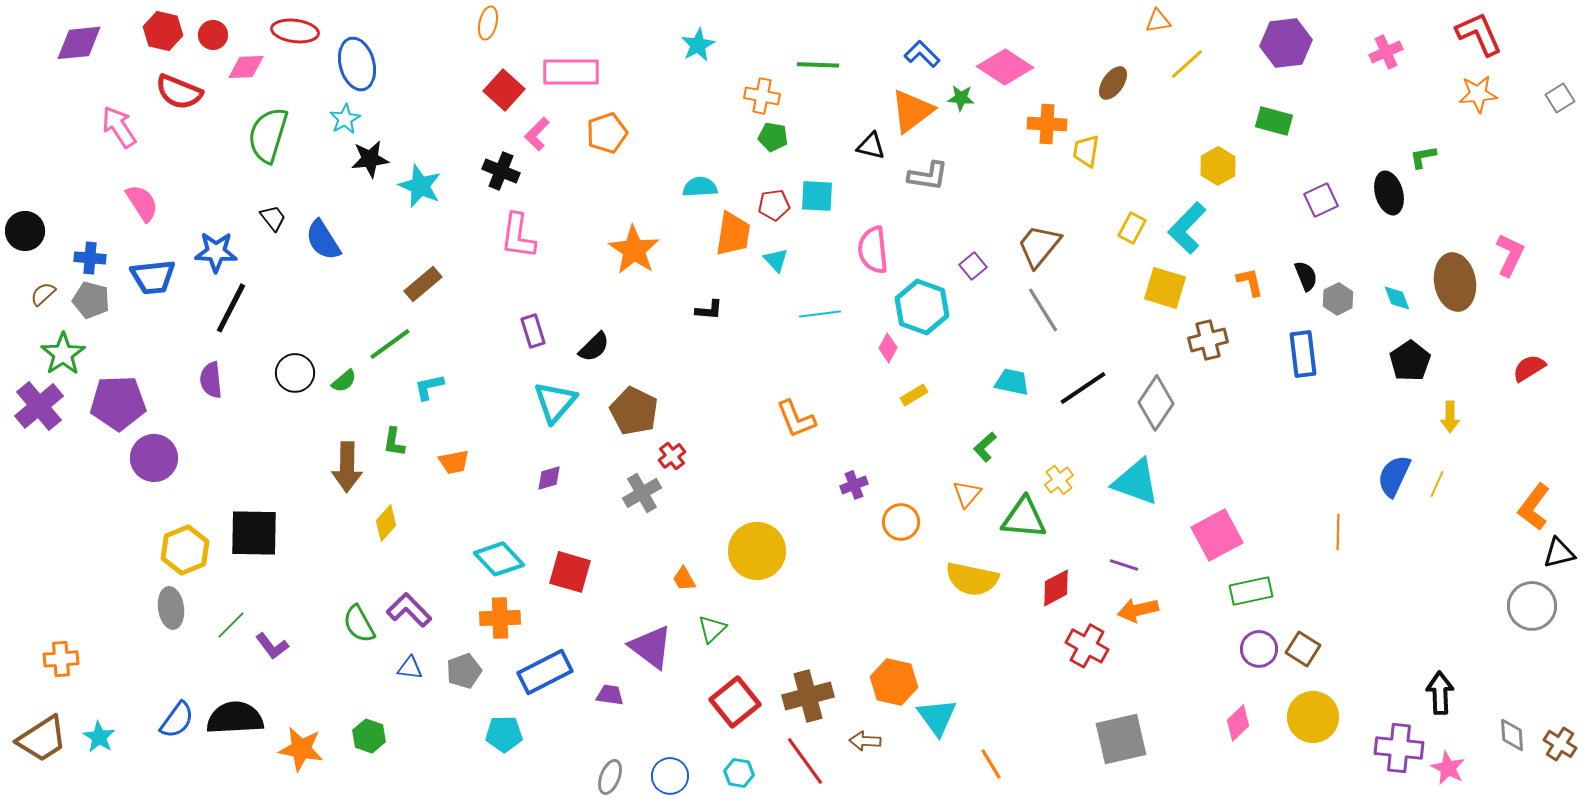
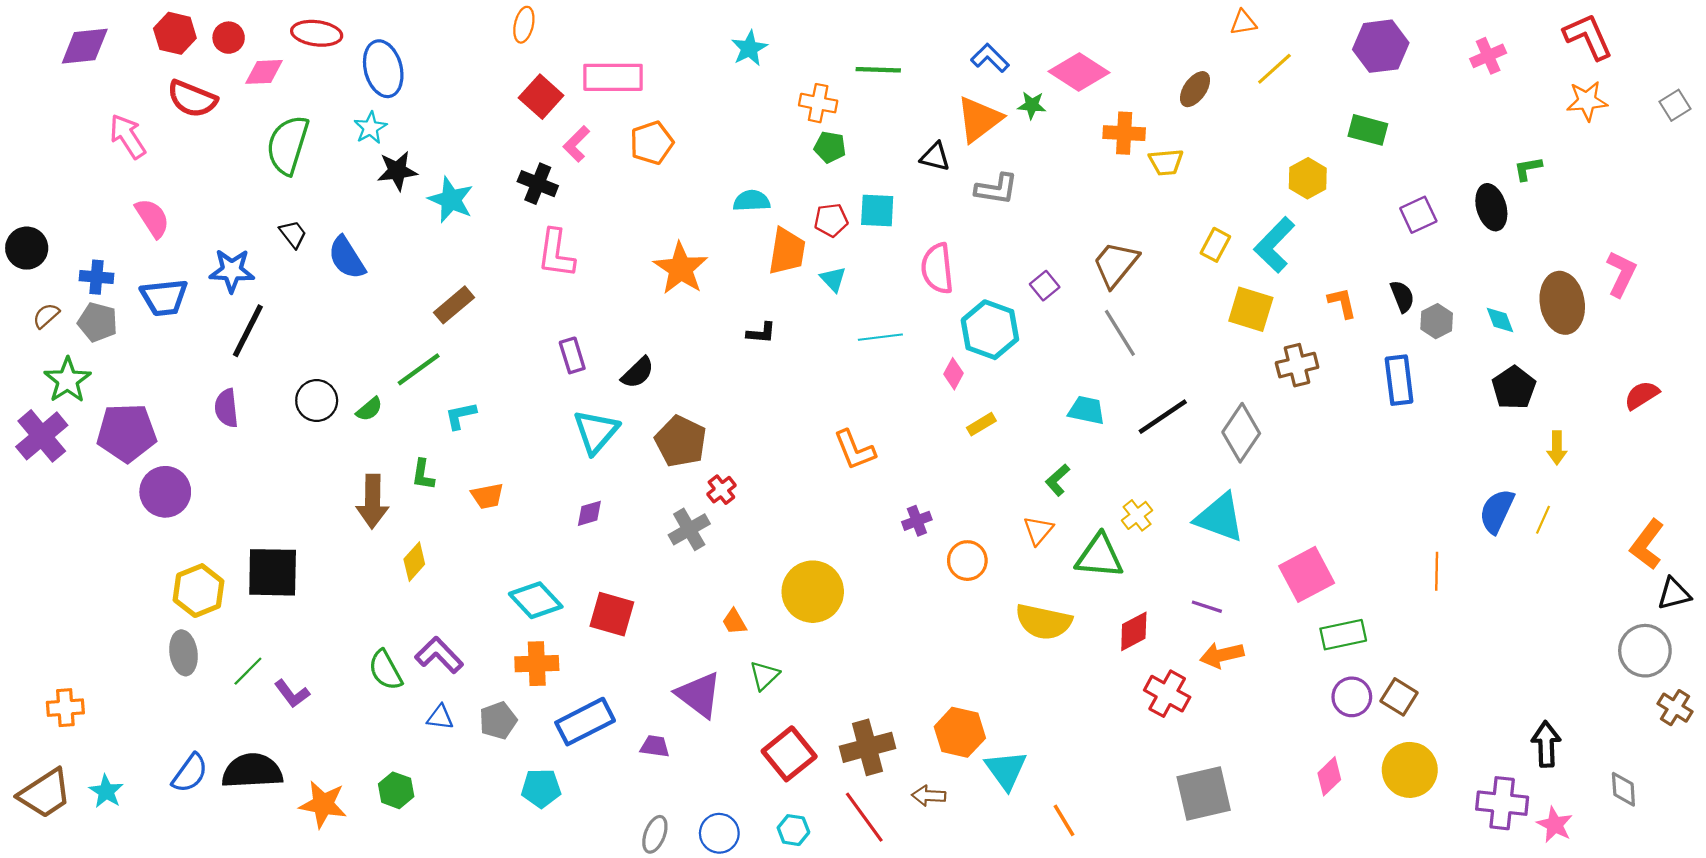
yellow trapezoid: (1086, 151) -> (1166, 162), turned -104
brown cross: (1560, 744) -> (1675, 708), moved

